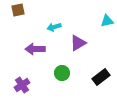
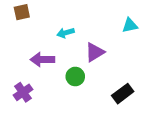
green circle: (62, 73) -> (75, 77), moved
purple cross: (22, 85) -> (23, 92), moved

